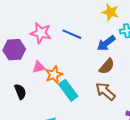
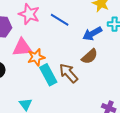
pink triangle: (39, 67) -> (22, 48), size x1.5
brown arrow: (105, 91) -> (68, 73), moved

